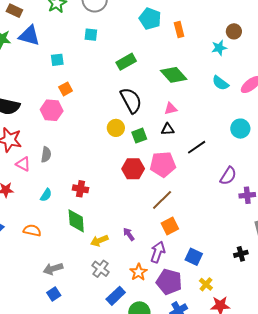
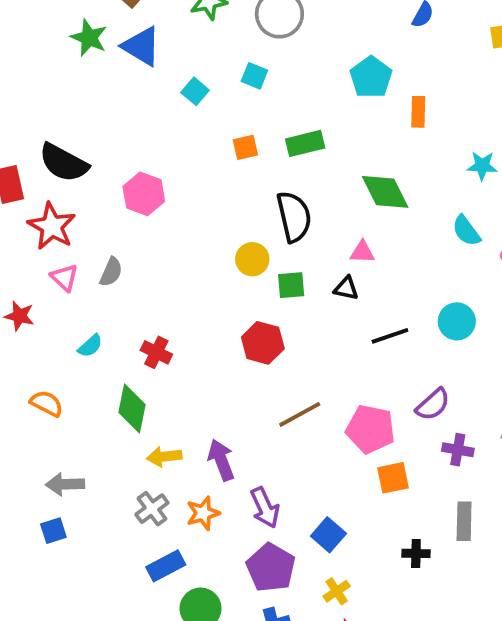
cyan square: (57, 60) -> (195, 91), moved, turned 32
orange square: (66, 89) -> (245, 147), moved
cyan circle: (240, 129) -> (457, 321), moved
pink pentagon: (163, 164) -> (370, 429), moved
orange square: (170, 226) -> (393, 478), moved
purple arrow: (129, 234) -> (221, 460), size x1.5
purple arrow: (158, 252) -> (265, 508), turned 120
orange star: (138, 272) -> (203, 513), moved

